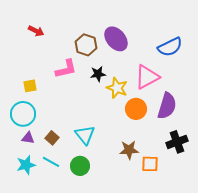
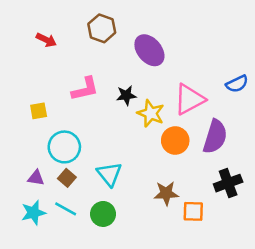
brown hexagon: (86, 45) -> (102, 28), moved
blue semicircle: (170, 47) -> (237, 84), moved, size x0.7
cyan circle: (23, 114) -> (64, 147), moved

